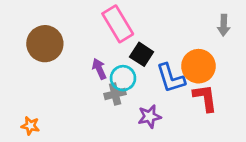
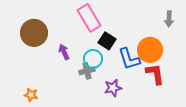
purple arrow: (99, 69) -> (64, 52), moved
orange star: (30, 126) -> (31, 95), moved

